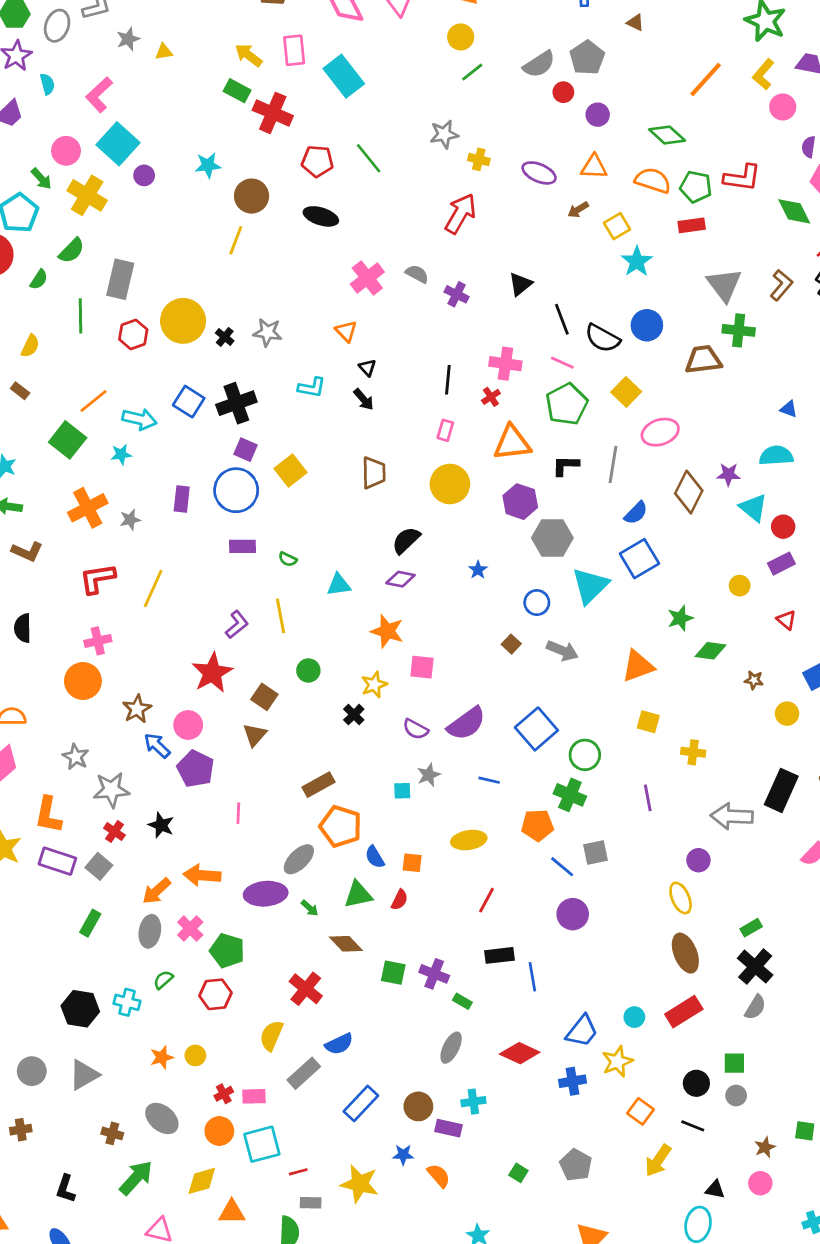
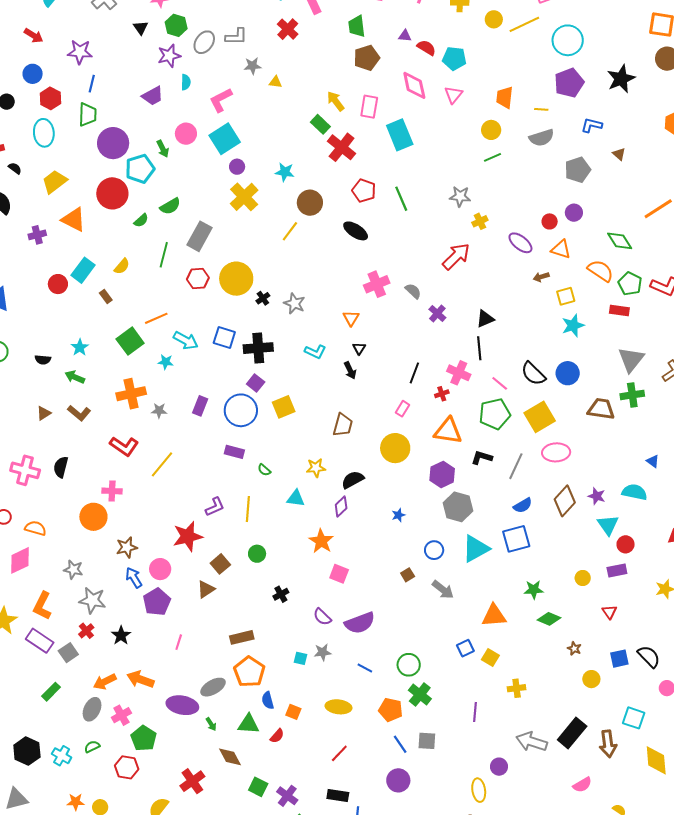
gray semicircle: (539, 64) -> (542, 138), moved
red circle: (563, 92) -> (550, 221), moved
yellow cross: (479, 159) -> (480, 221), turned 35
yellow cross: (87, 195) -> (244, 197), moved
black line: (562, 319) -> (479, 348), moved
green cross: (739, 330) -> (632, 395), turned -30
yellow square: (626, 392) -> (540, 417), size x1.4
blue square: (189, 402) -> (224, 337), turned -30
red L-shape: (97, 578) -> (124, 446), turned -152
purple diamond: (400, 579) -> (341, 506), turned -70
yellow star: (374, 685) -> (316, 468), moved
blue square: (536, 729) -> (465, 648), moved, size x0.6
yellow cross: (693, 752) -> (517, 688), turned -30
green circle: (585, 755) -> (409, 665), moved
gray star: (76, 757) -> (73, 570), turned -30

